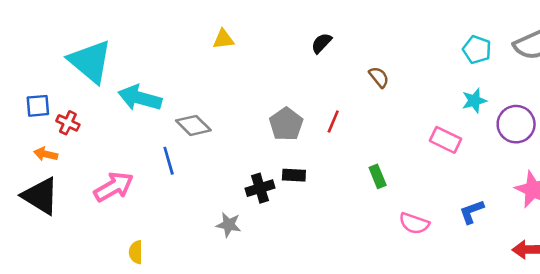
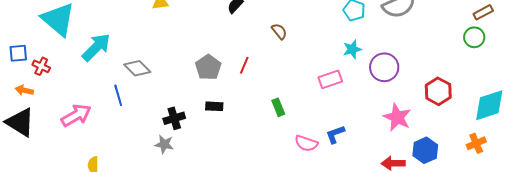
cyan arrow: (140, 98) -> (96, 47), turned 120
pink rectangle: (446, 140) -> (330, 79), turned -45
black cross: (260, 188) -> (174, 118), moved
blue L-shape: (472, 212) -> (335, 134), moved

